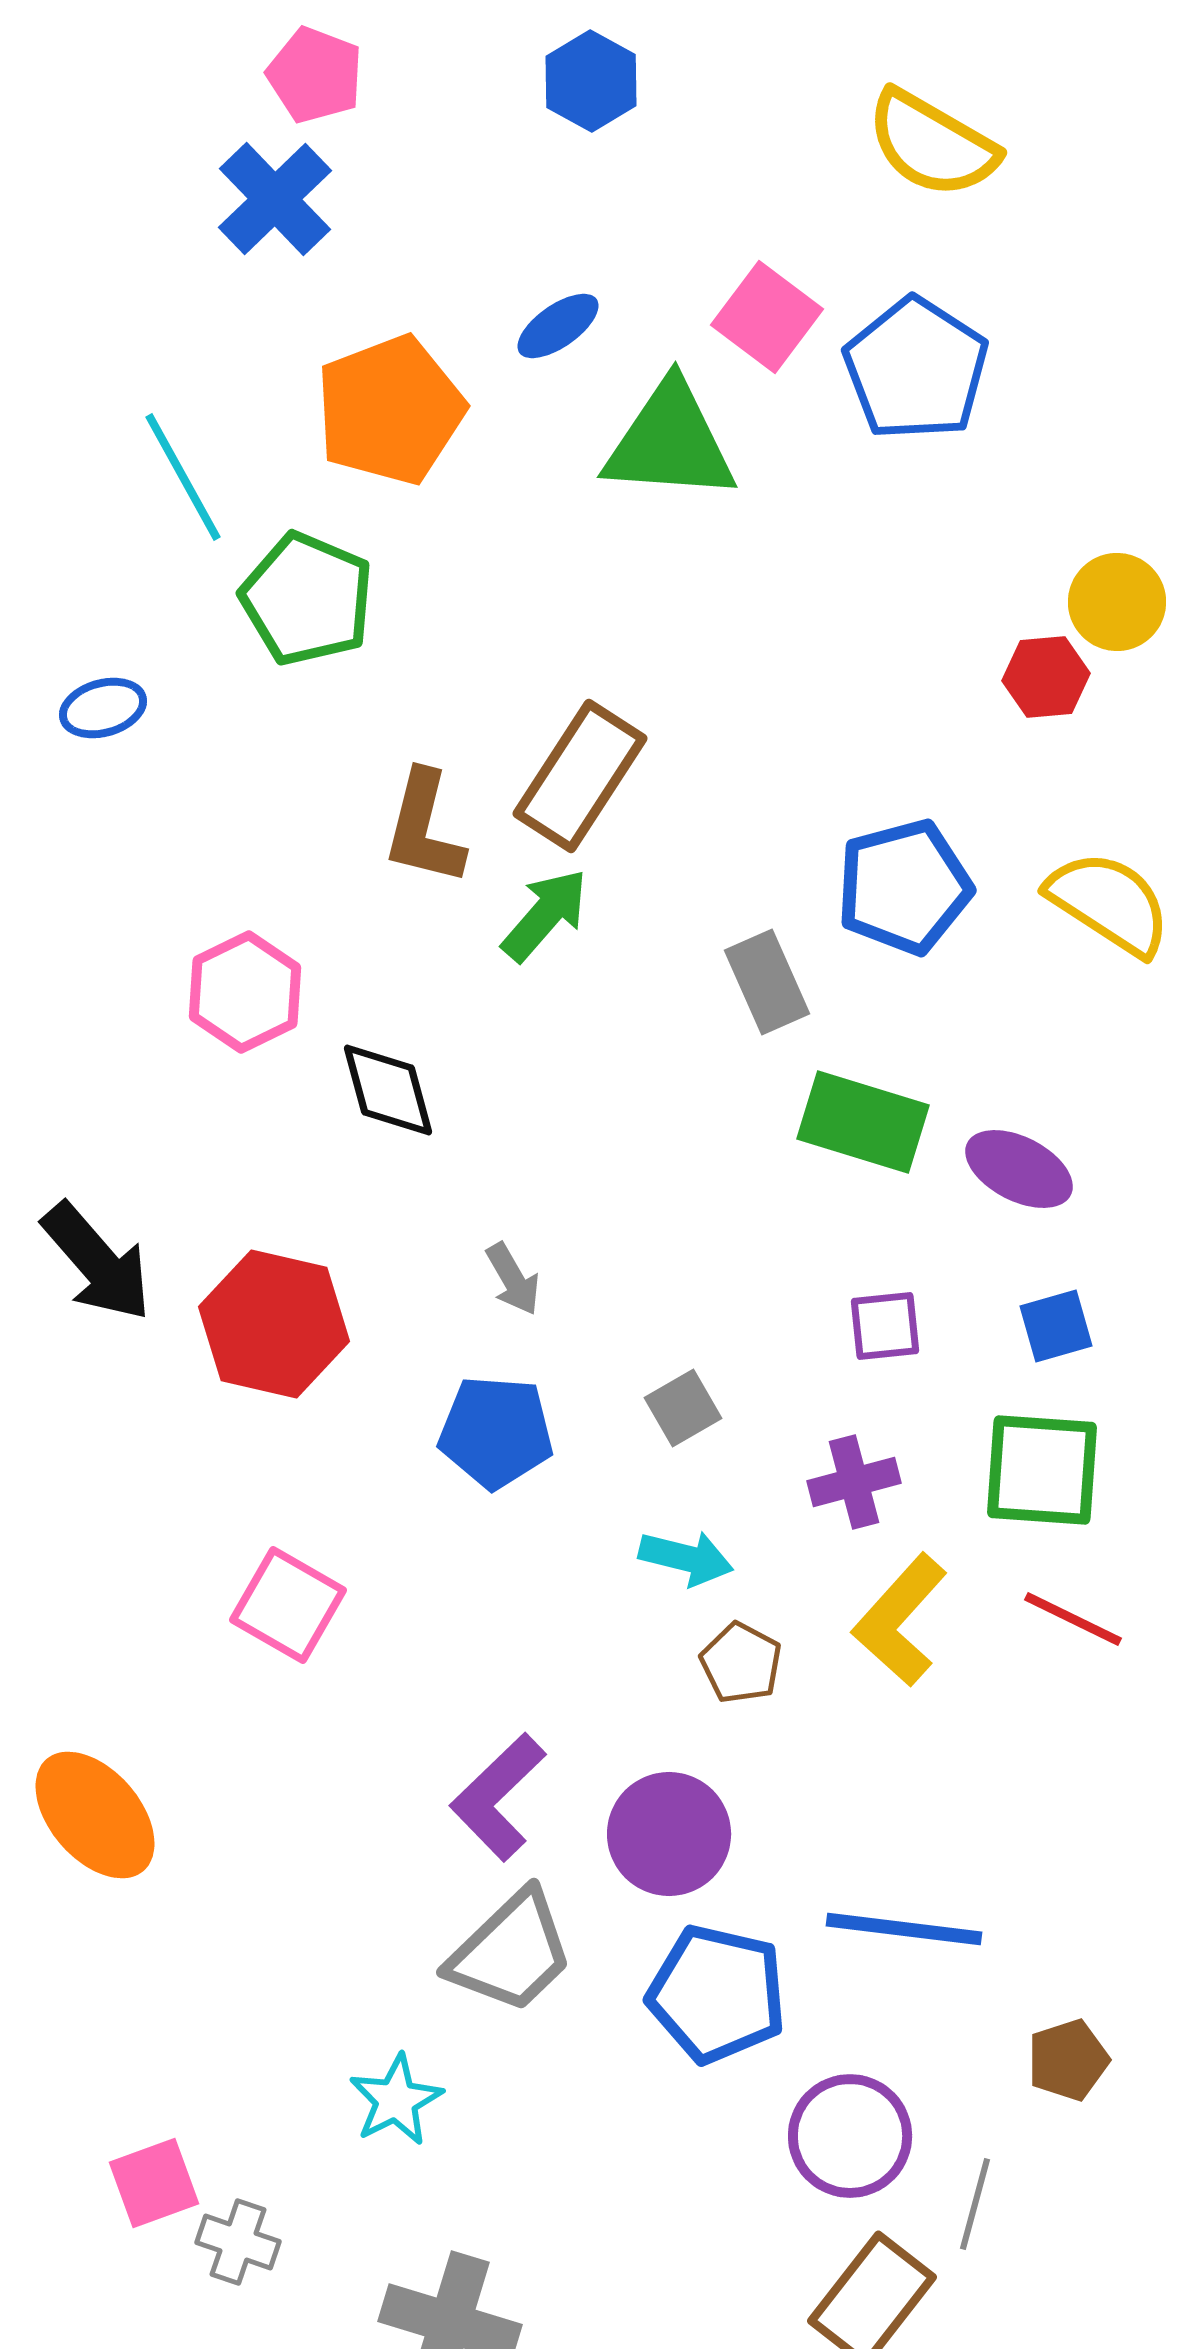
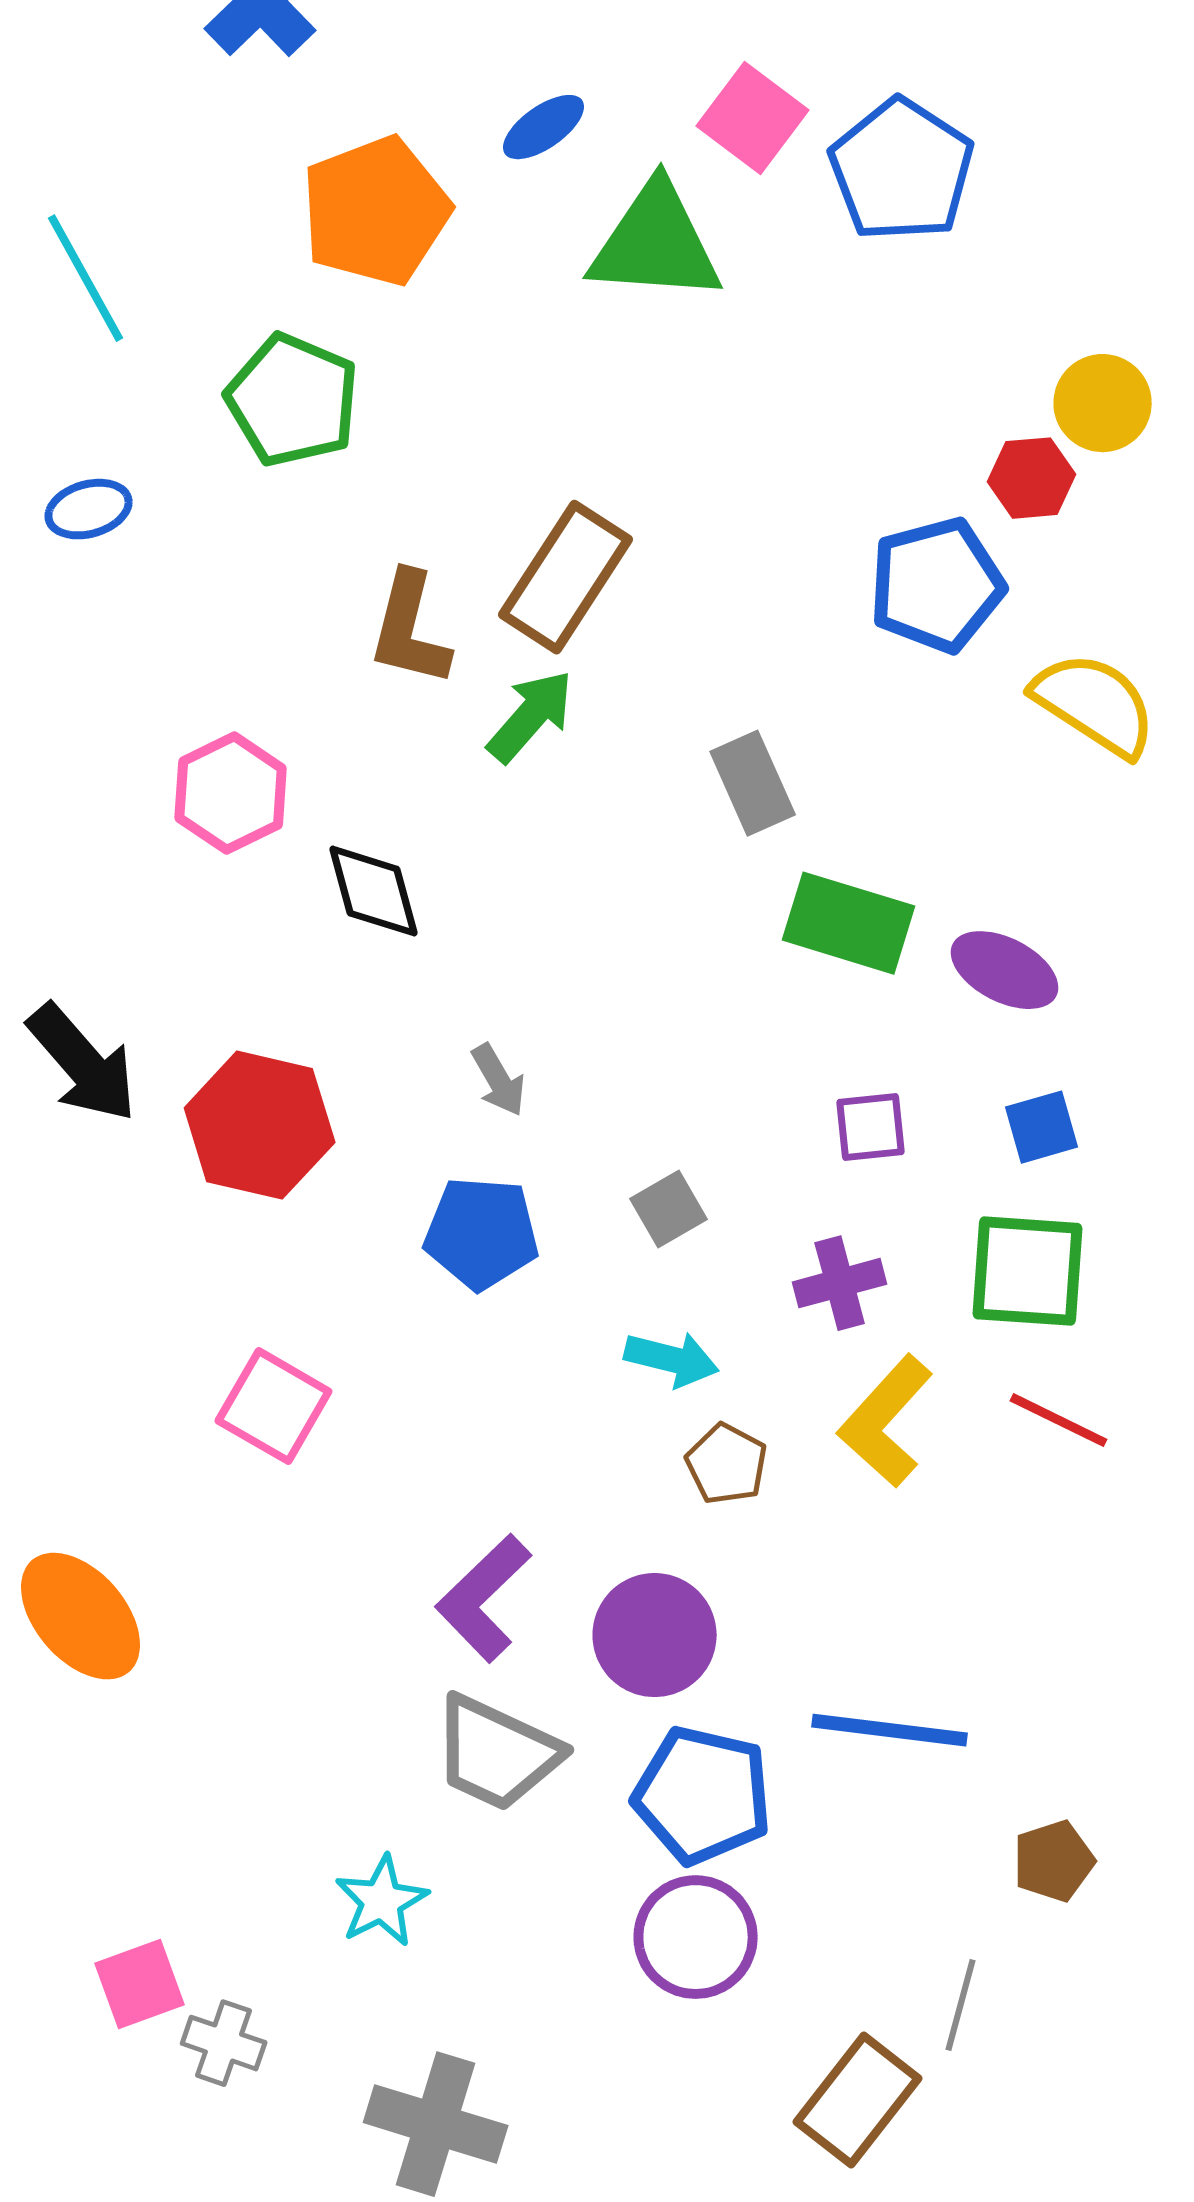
cyan line: (183, 477) -> (86, 278), moved
blue pentagon: (904, 887) -> (937, 585), moved
gray trapezoid: (511, 1952) -> (497, 1753), turned 69
purple circle: (850, 2136) -> (696, 1937), moved

